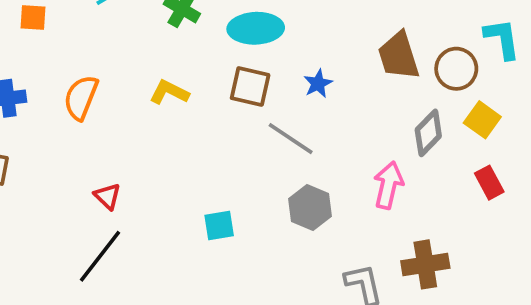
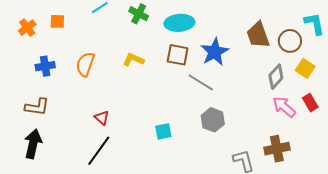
blue star: (318, 84) -> (215, 52), size x1.8
pink arrow: (388, 185) -> (284, 107), moved, turned -60

